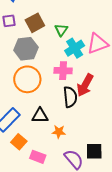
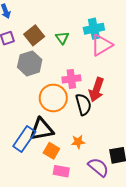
cyan cross: (75, 48) -> (94, 29), moved, turned 30
orange circle: (27, 79) -> (53, 98), moved
black triangle: (40, 116) -> (42, 129), moved, size x1.4
orange square: (19, 142) -> (51, 151), moved

